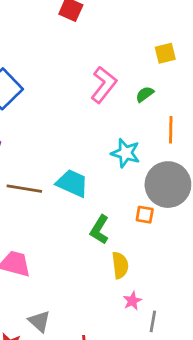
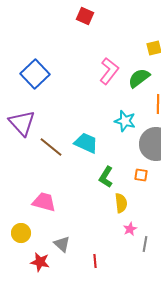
green semicircle: (145, 94) -> (139, 78), size x1.6
brown line: (24, 189) -> (51, 147), turned 30
orange square: (145, 215) -> (141, 175), moved

